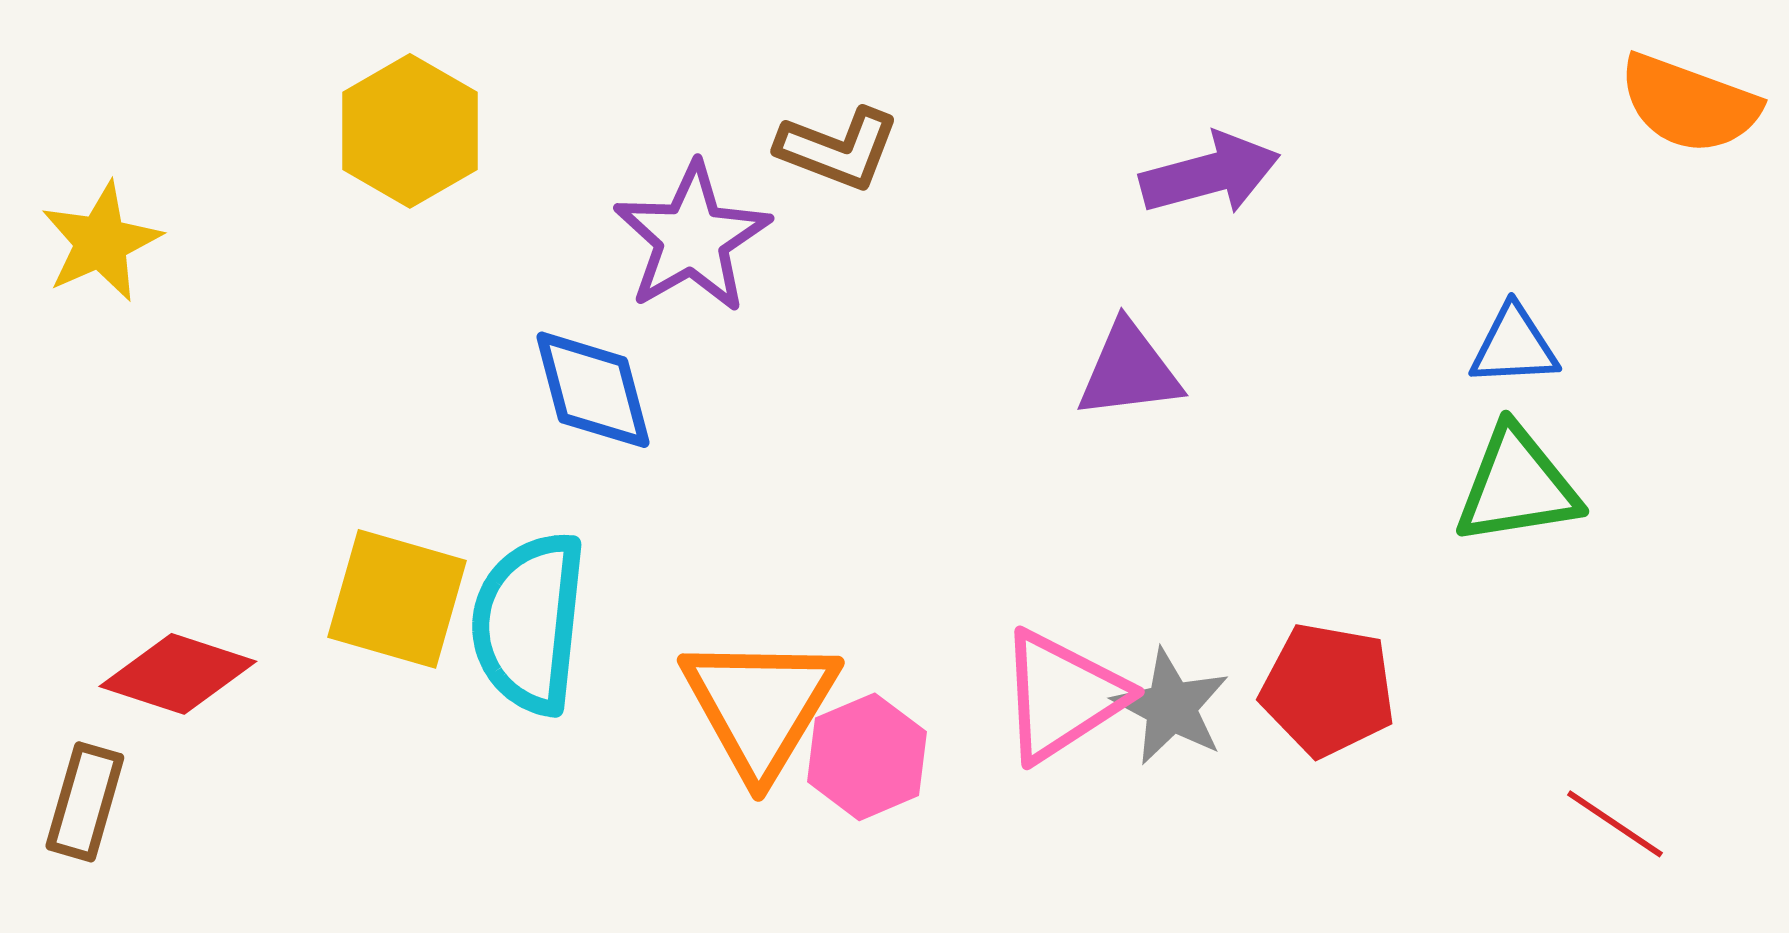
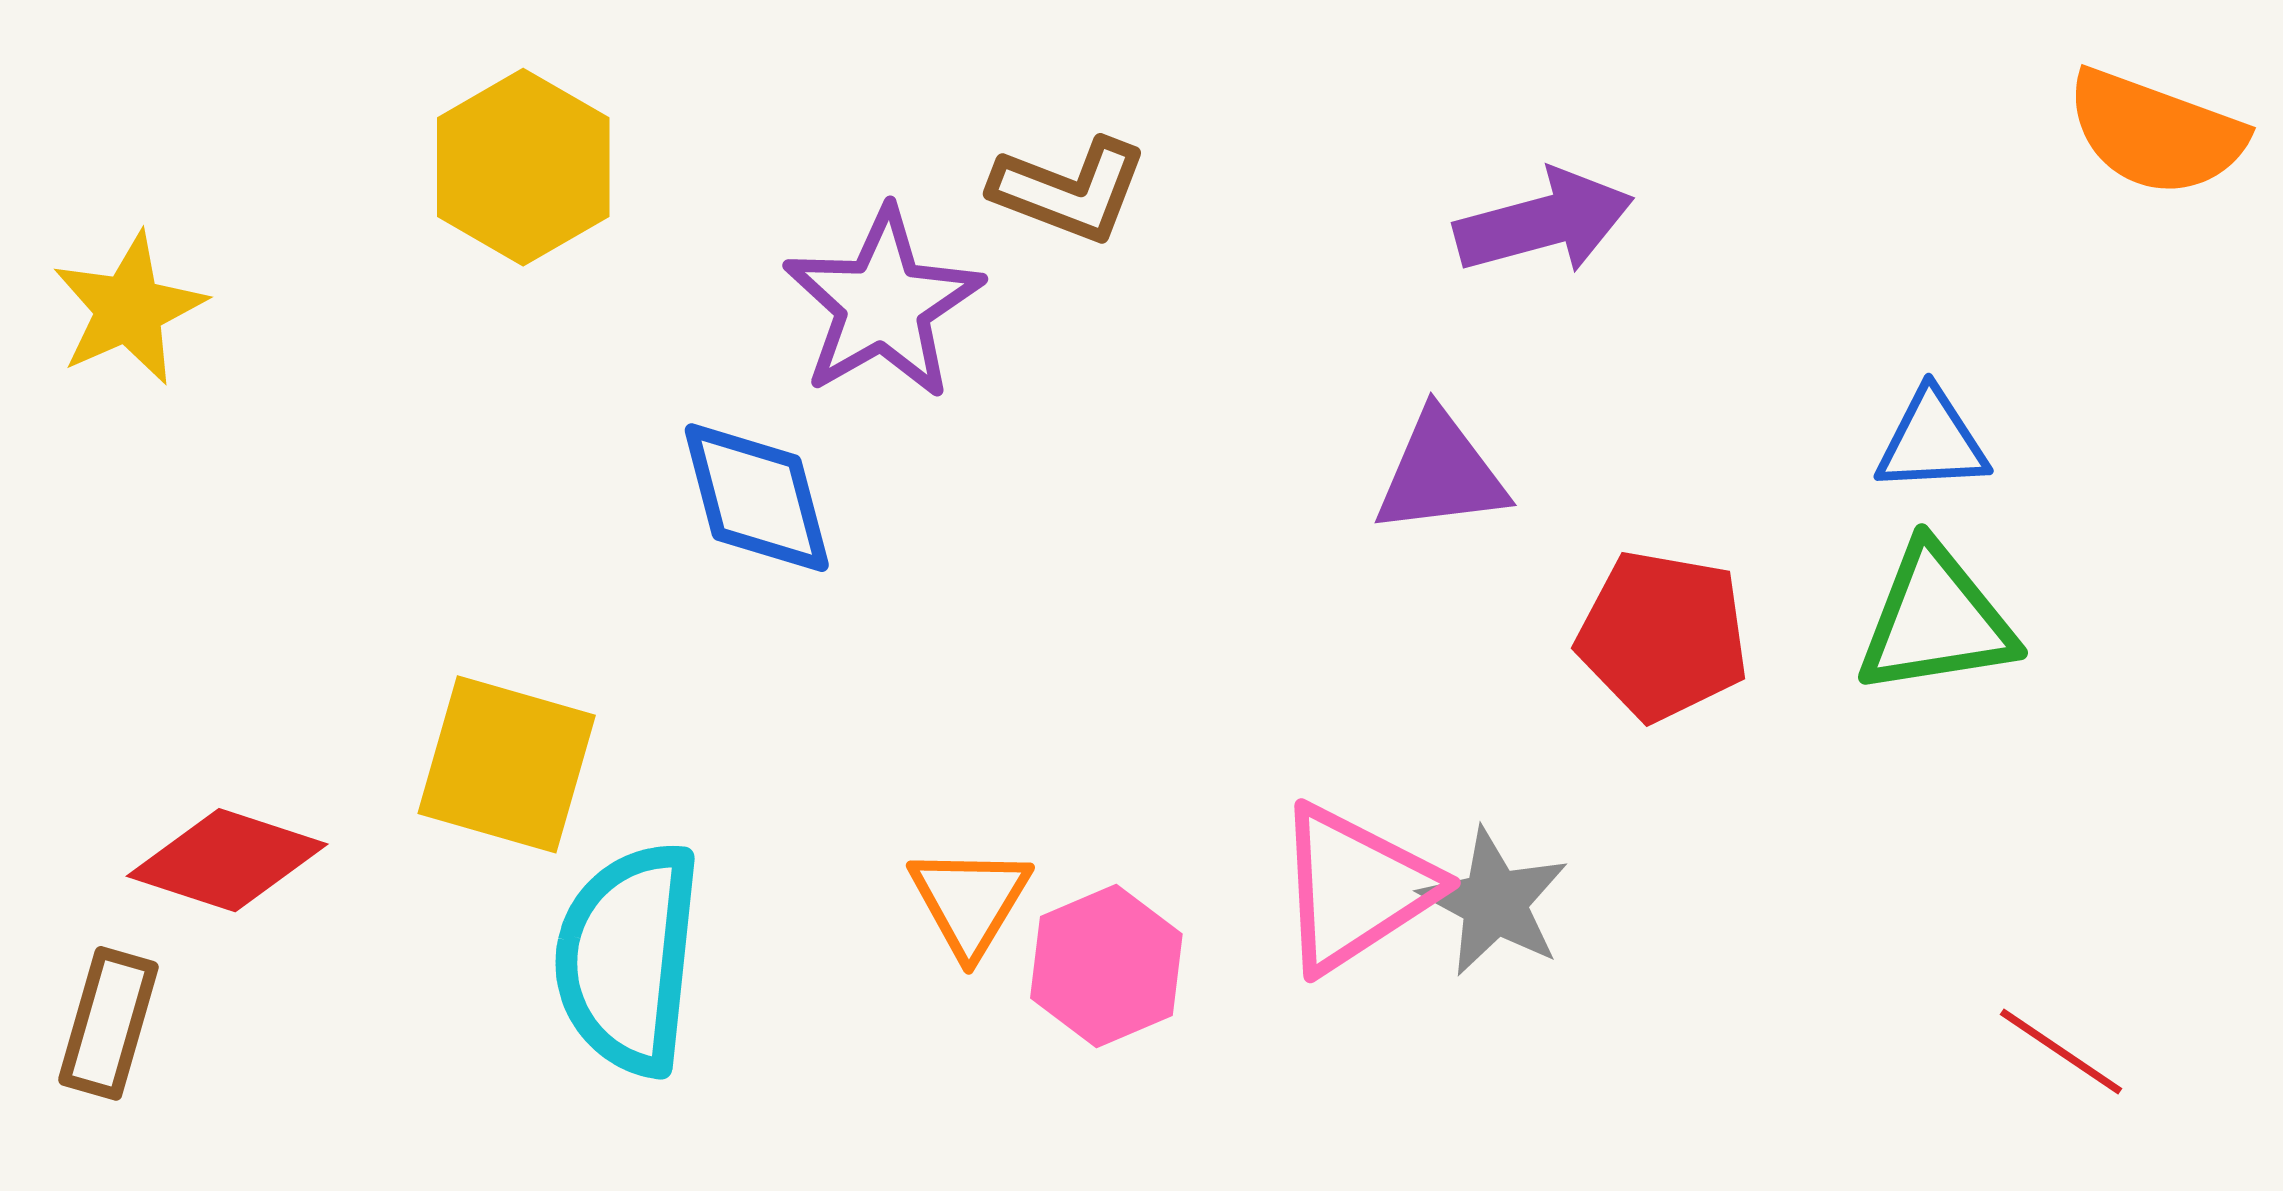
cyan semicircle: (529, 623) -> (628, 958), moved
red pentagon: (1328, 690) -> (1663, 635), moved
orange triangle: (760, 706) -> (970, 901), size x0.6

